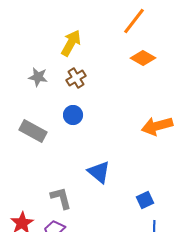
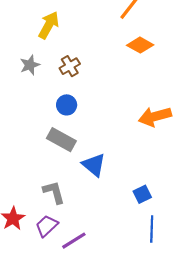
yellow arrow: (71, 43) -> (49, 25), moved
gray star: (38, 77) -> (30, 65), turned -30
gray rectangle: (33, 131) -> (61, 140), moved

